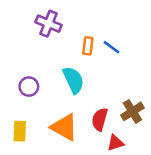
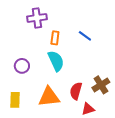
purple cross: (49, 24) -> (37, 18), turned -30
orange rectangle: (88, 46) -> (55, 38), moved
orange triangle: (64, 127) -> (49, 97), turned -35

